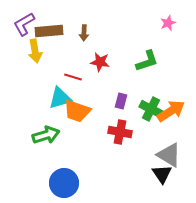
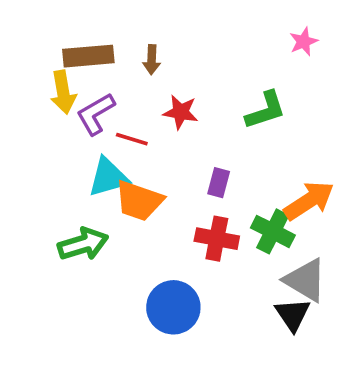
purple L-shape: (24, 24) -> (96, 114), moved
green cross: (151, 109) -> (273, 231), moved
blue circle: (64, 183) -> (173, 307), moved

